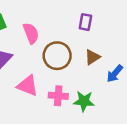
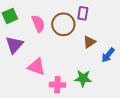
brown circle: (57, 56) -> (63, 24), moved
pink cross: (58, 96) -> (57, 85), moved

